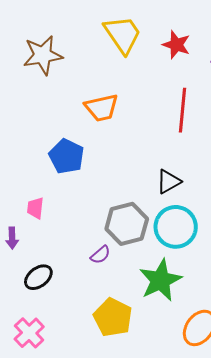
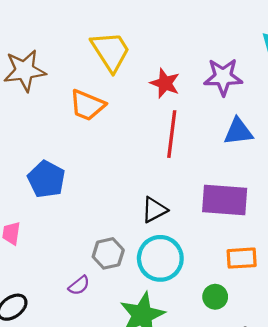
red star: (176, 45) -> (165, 83), moved
orange trapezoid: (102, 108) -> (87, 105), moved, turned 33
gray hexagon: (127, 224) -> (108, 253), size x0.7

